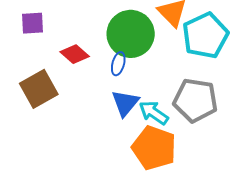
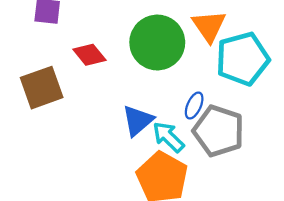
blue ellipse: (118, 64) -> (194, 106), moved

